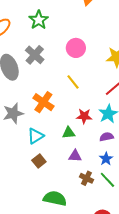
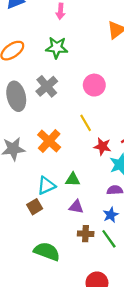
green star: (39, 20) -> (57, 48), turned 30
red star: (84, 116) -> (102, 146), moved
cyan triangle: (36, 136) -> (46, 186), moved
brown cross: (86, 178) -> (86, 234), turned -32

